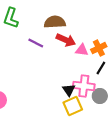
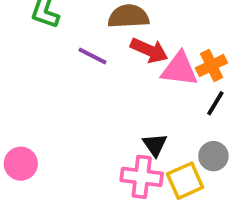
pink triangle: (82, 50) -> (179, 69), size x1.5
pink cross: (84, 86) -> (142, 177), moved
yellow square: (73, 106) -> (185, 181), moved

